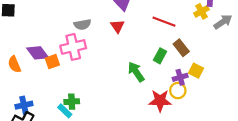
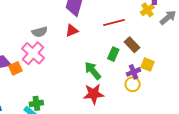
red line: (164, 22) -> (114, 22), turned -30
red triangle: (117, 26) -> (72, 31), turned 48
pink cross: (73, 47) -> (33, 53), turned -30
red star: (160, 101) -> (94, 94), moved

